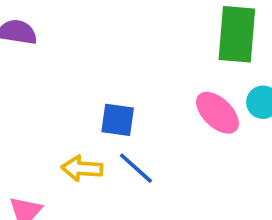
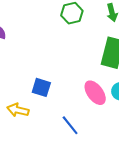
blue line: (136, 168) -> (70, 125), moved

